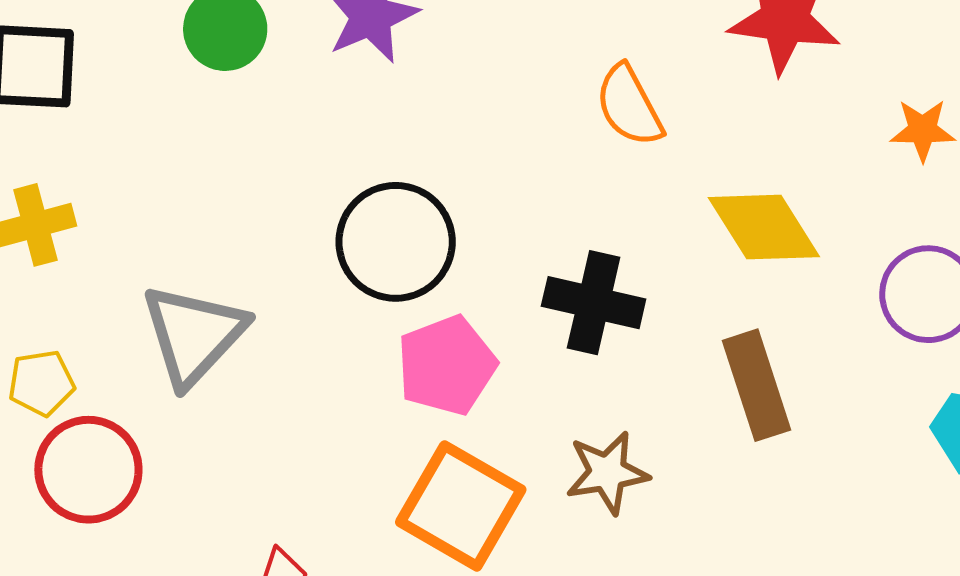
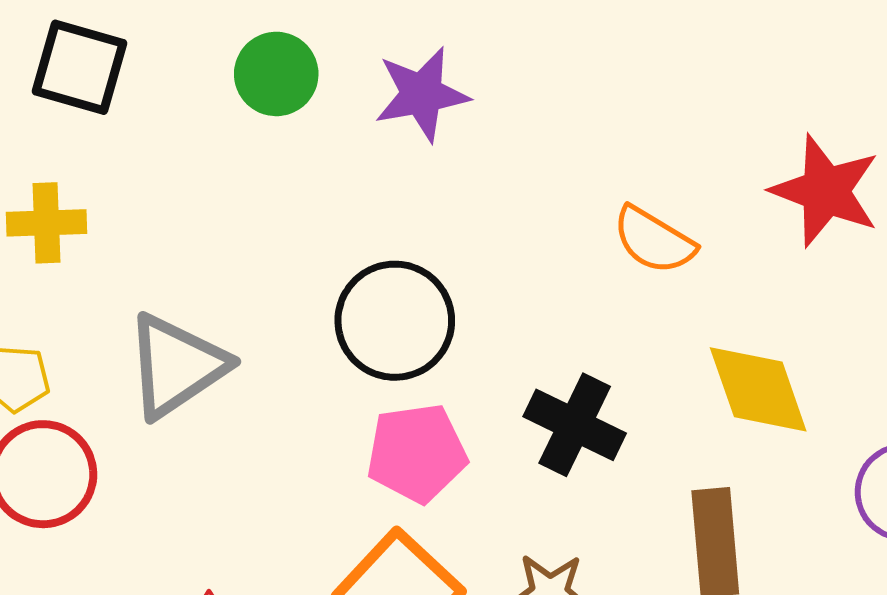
orange semicircle: (629, 106) -> (654, 240), turned -44

